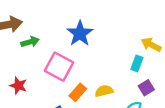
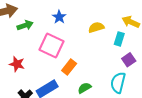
blue star: (80, 33) -> (59, 17), moved, size x0.6
yellow semicircle: (104, 91) -> (96, 27), moved

